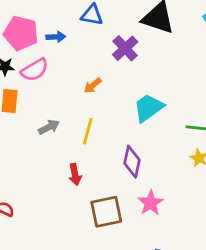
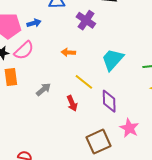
orange arrow: (93, 86) -> (68, 52), turned 56
yellow line: (88, 131) -> (84, 82), moved, turned -54
red arrow: (75, 175) -> (72, 103), moved

